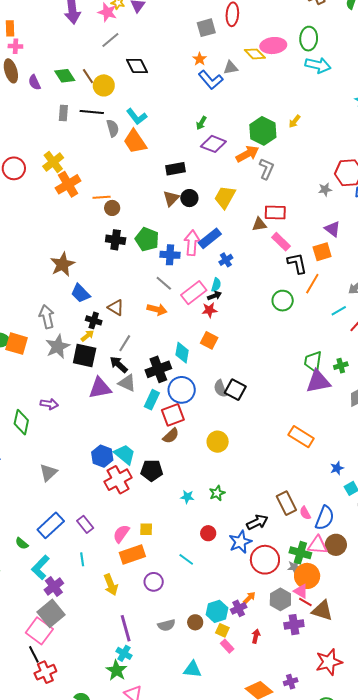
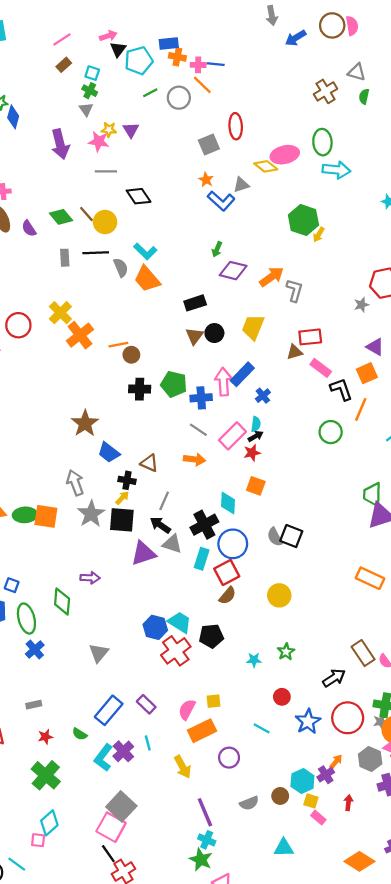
gray line: (110, 40) -> (106, 171), turned 48
green hexagon: (263, 131) -> (303, 220), moved
blue star: (240, 542) -> (308, 722), moved
purple cross: (54, 587) -> (123, 751), moved

